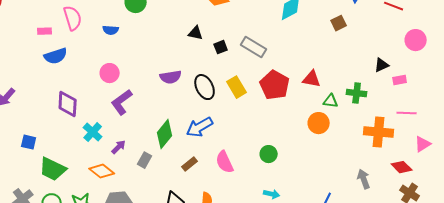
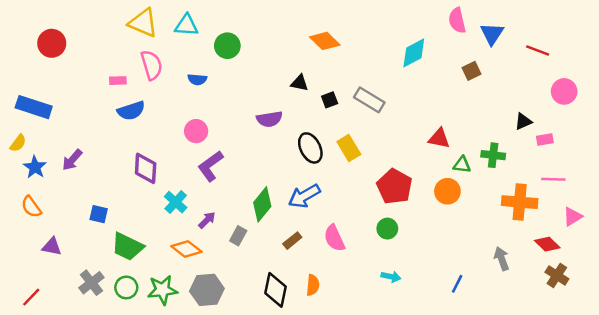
purple semicircle: (171, 77) -> (269, 119), moved
red pentagon: (275, 85) -> (395, 186), moved

